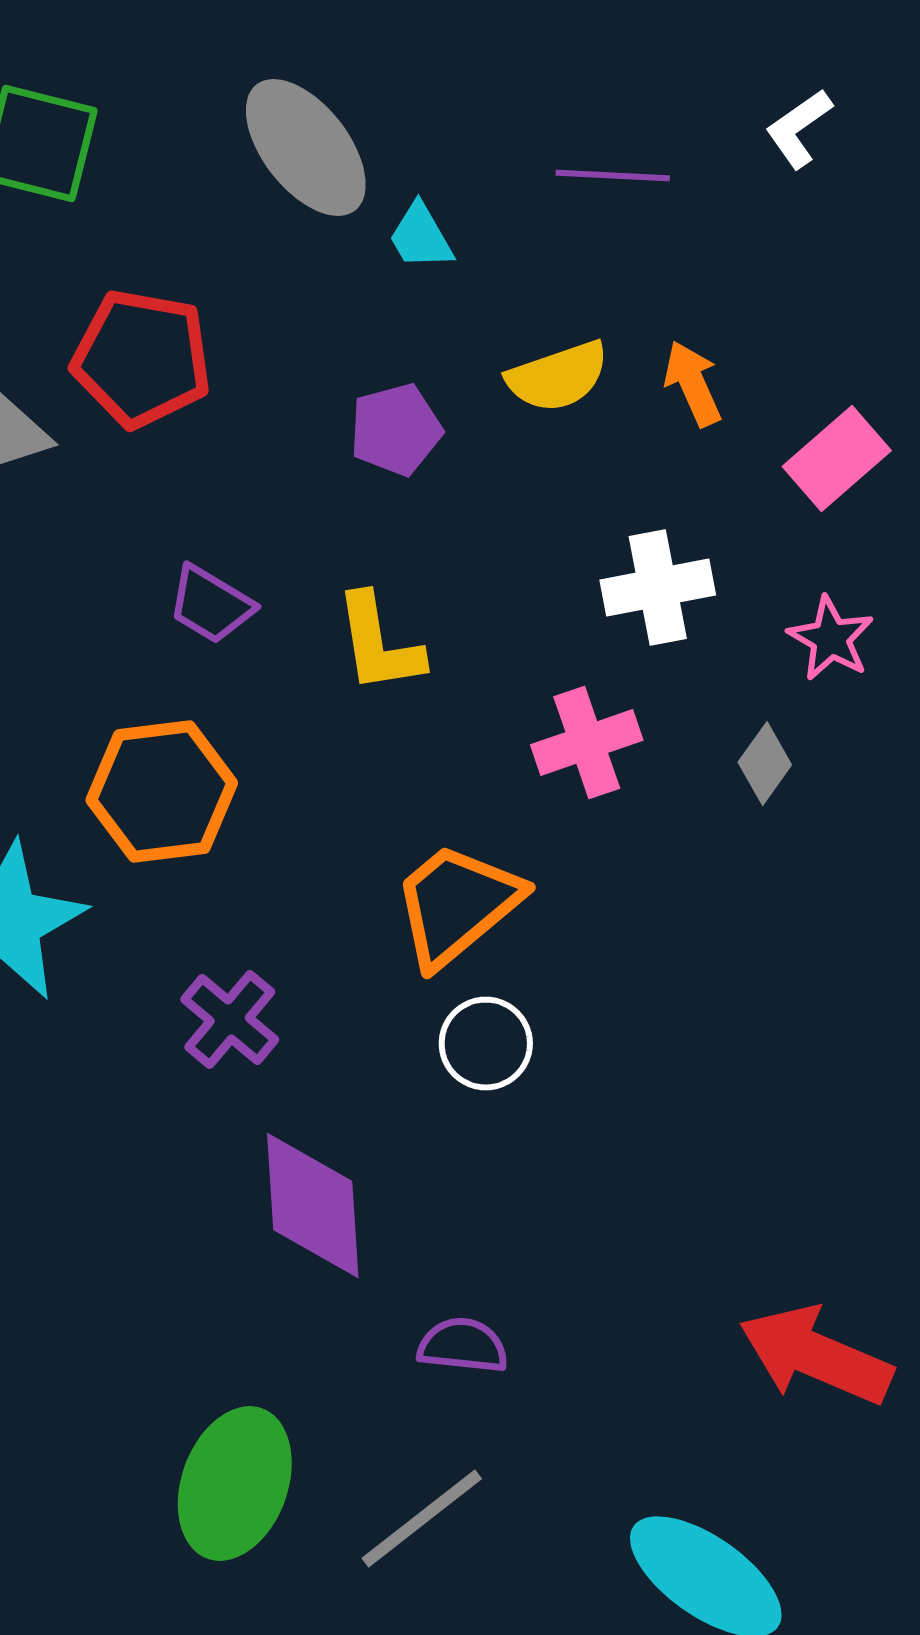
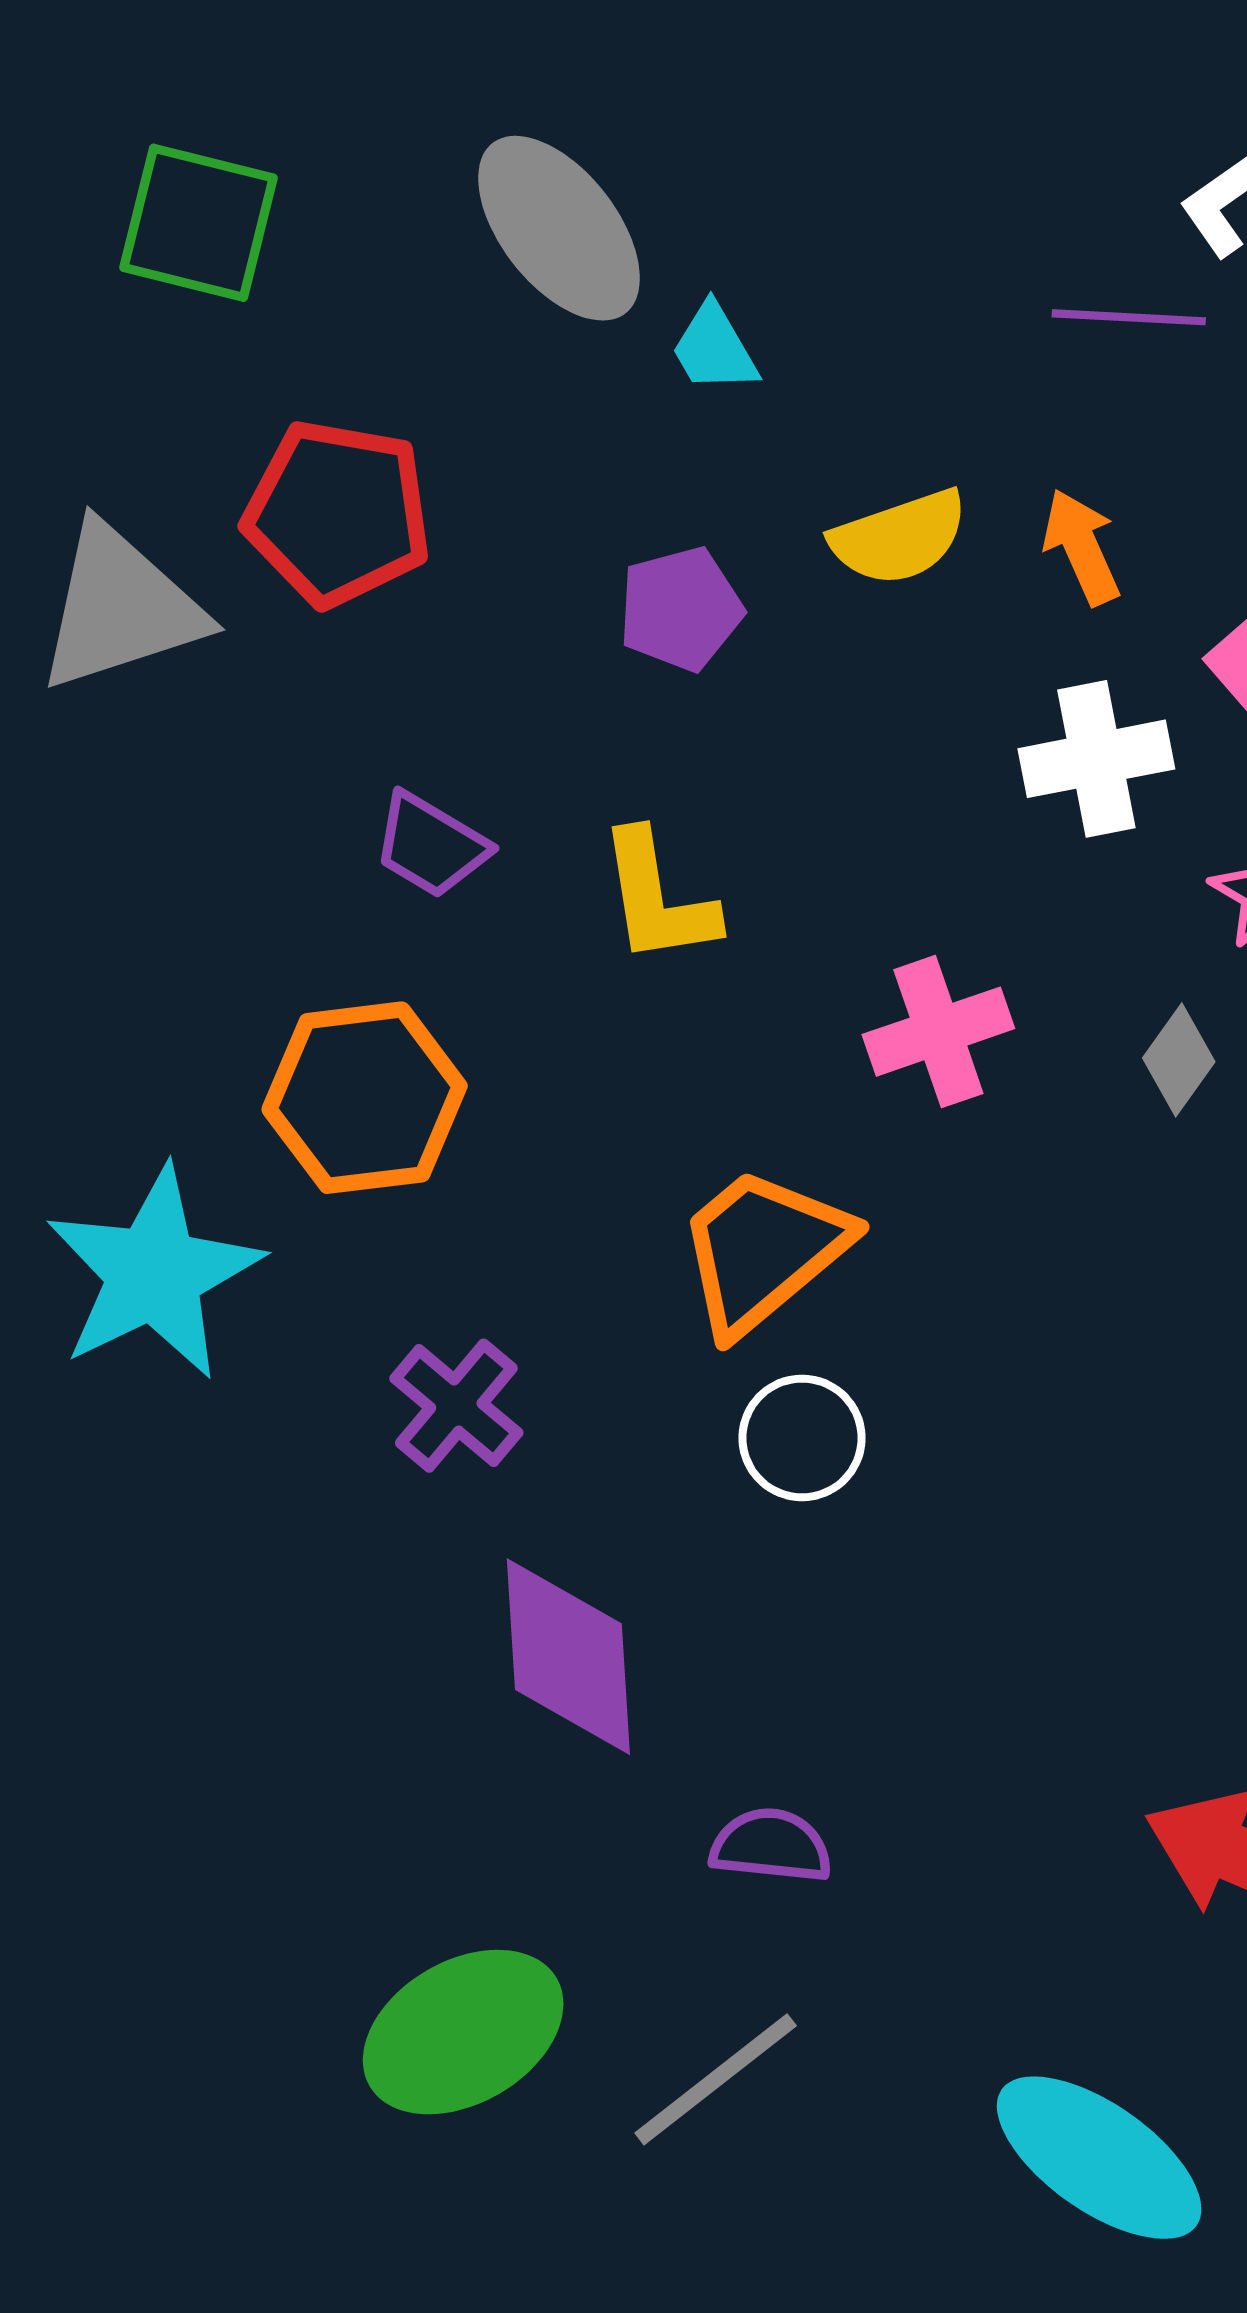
purple line: (613, 176) -> (1129, 317), moved
white cross: (658, 588) -> (1096, 759), moved
green ellipse: (235, 1484) -> (463, 2032), turned 40

